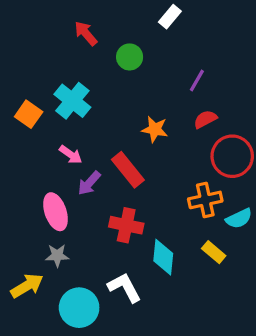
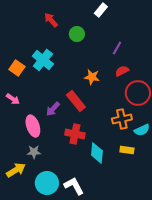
pink arrow: (71, 155) -> (13, 99), moved
yellow rectangle: (214, 252) -> (127, 150), turned -32
white L-shape: (125, 287) -> (74, 186), moved

